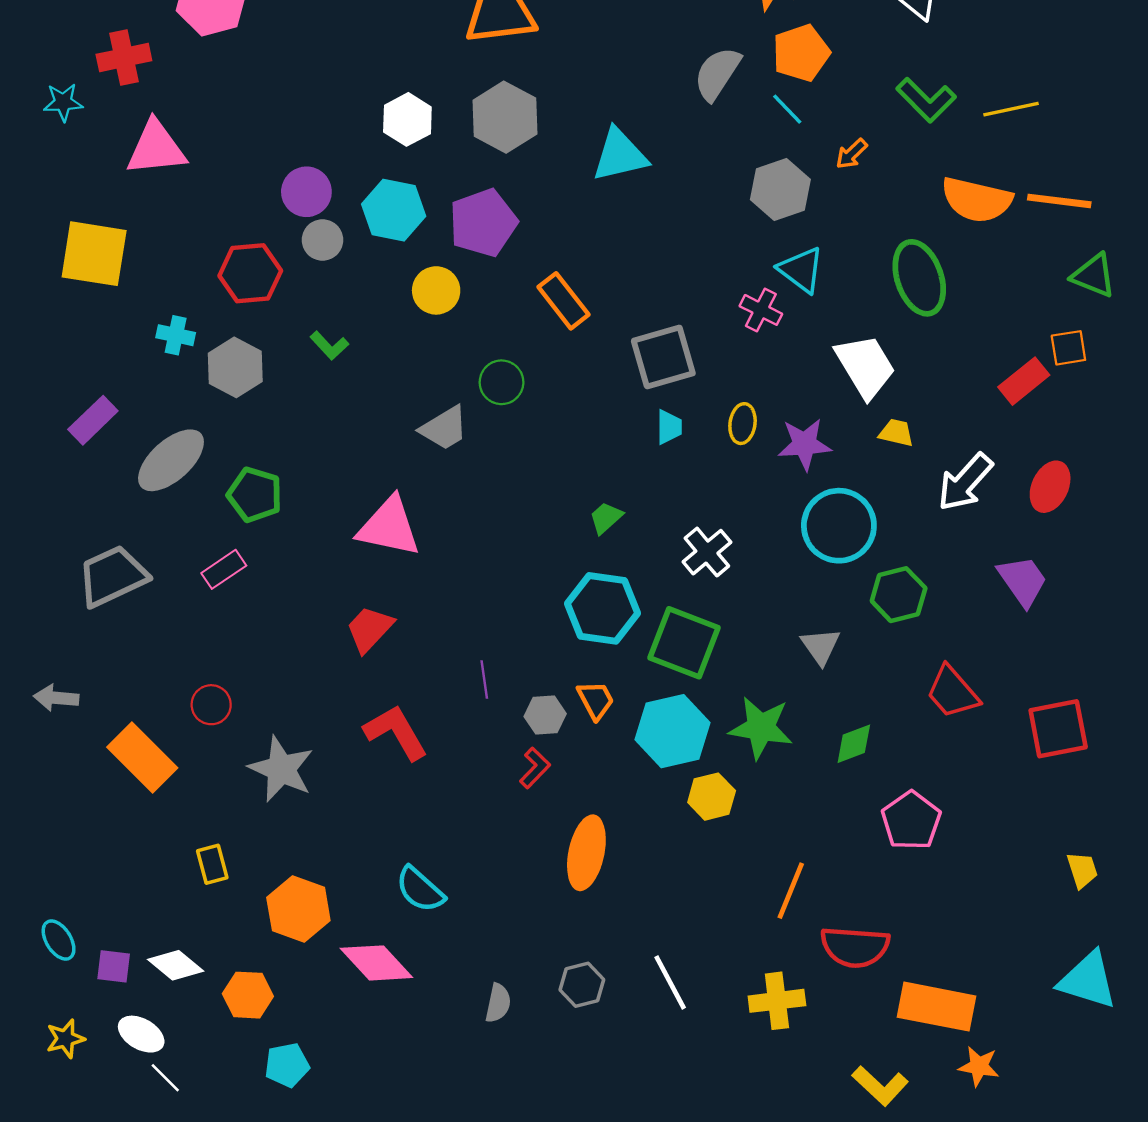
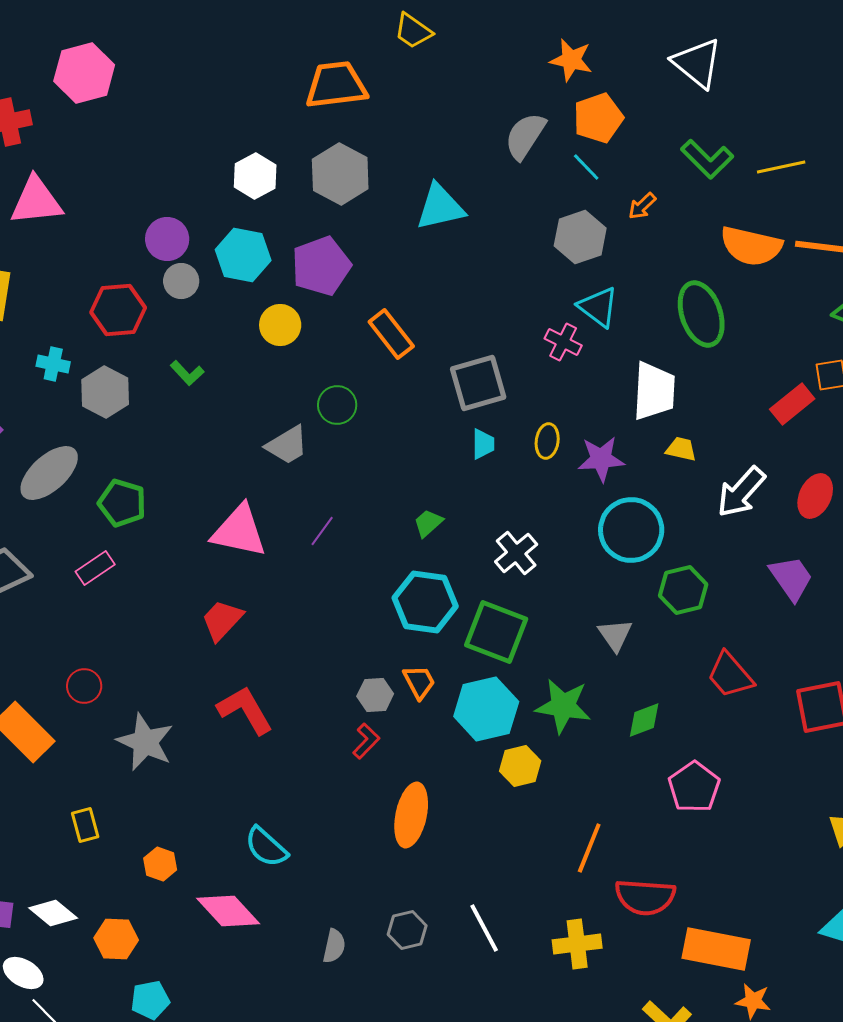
white trapezoid: (865, 366) -> (654, 391), turned 34
purple line: (484, 679) -> (322, 531), moved, turned 44
orange hexagon: (298, 909) -> (160, 864), size x0.6

